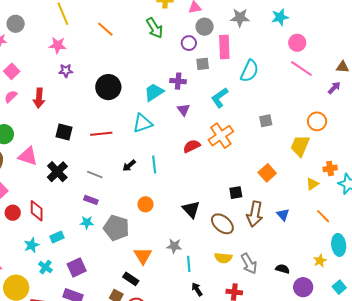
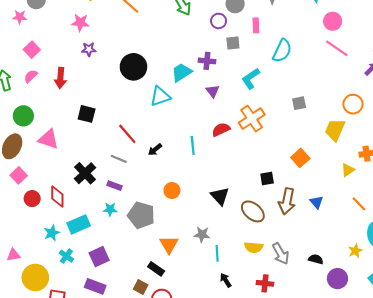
pink rectangle: (224, 47) -> (256, 25), size x0.6
cyan triangle: (143, 123) -> (160, 96), moved
red line: (101, 134) -> (127, 134), moved, turned 55
cyan line: (154, 164) -> (193, 146), moved
black cross: (57, 172) -> (85, 173), moved
cyan rectangle: (57, 237) -> (79, 224), size x1.5

